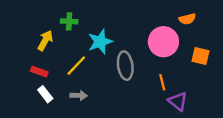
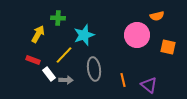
gray ellipse: (125, 66) -> (94, 69), moved
orange line: (162, 82) -> (123, 80), moved
white rectangle: (45, 94) -> (49, 74), moved

